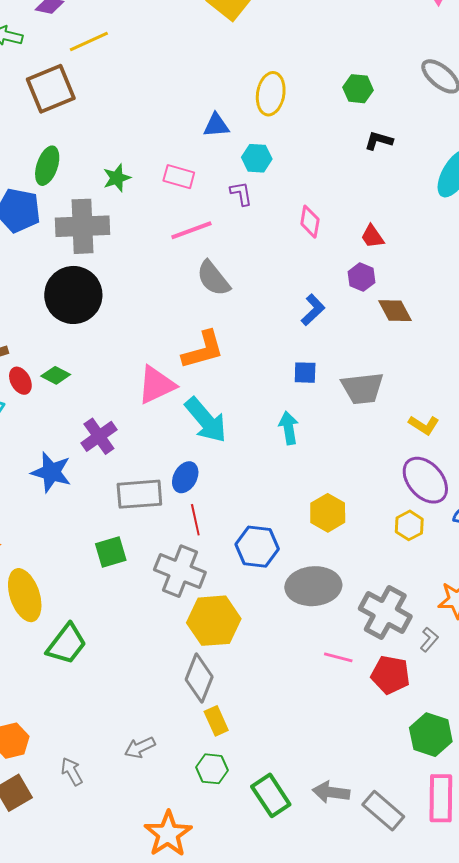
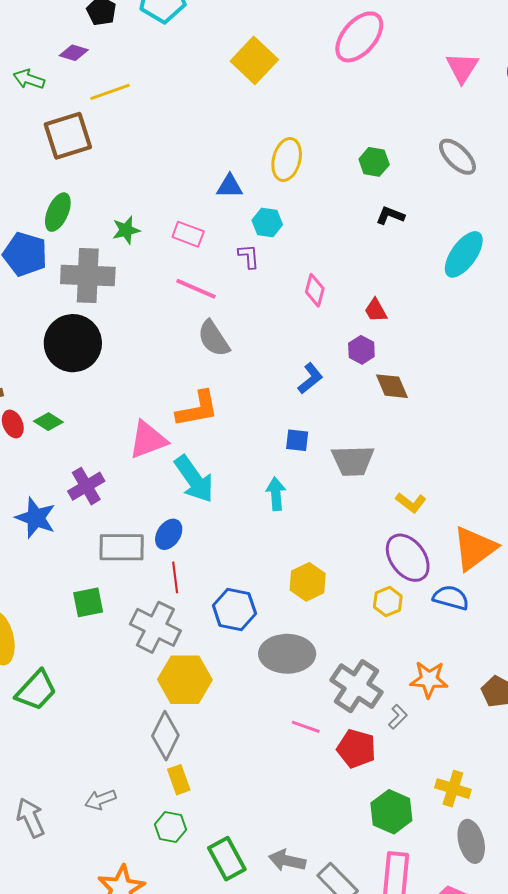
pink line: (191, 230) -> (196, 289), turned 39
gray arrow: (72, 771) -> (31, 818), size x1.4

